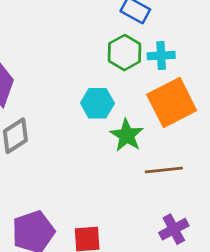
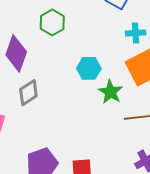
green hexagon: (125, 53) -> (52, 22), moved

